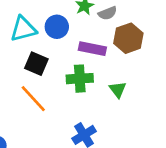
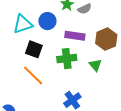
brown hexagon: (128, 38) -> (106, 39), moved

